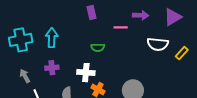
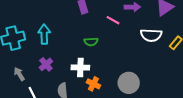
pink line: (121, 27) -> (113, 20), turned 32
purple cross: (52, 68) -> (46, 64), turned -32

